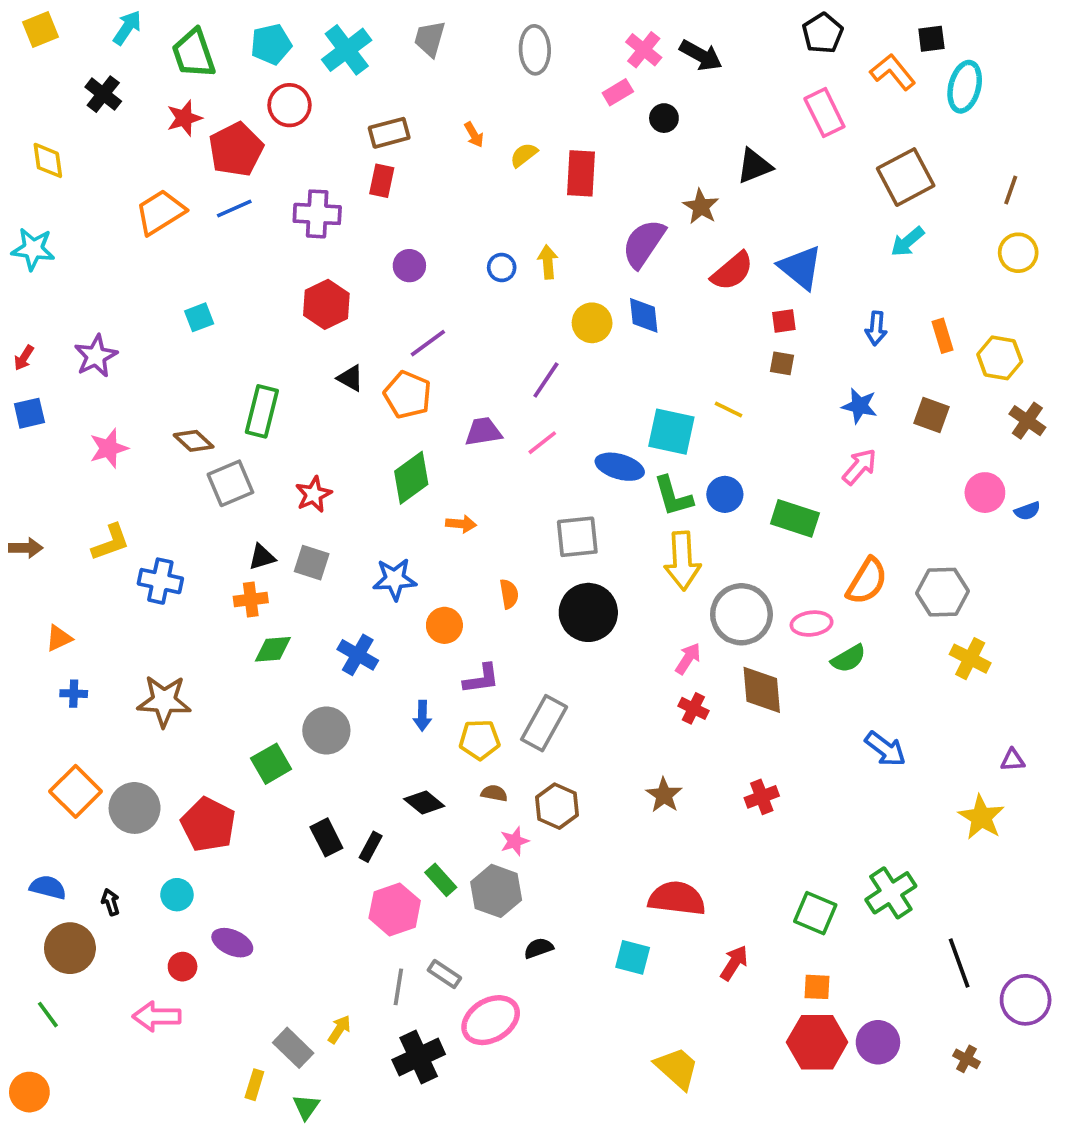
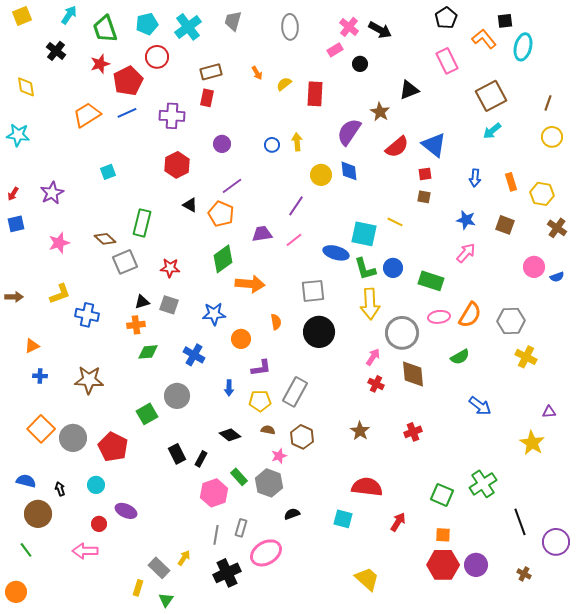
red star: (313, 494) -> (170, 268), turned 30
orange arrow: (461, 524) -> (250, 284), size x1.8
pink ellipse: (812, 624) -> (439, 317), moved
gray rectangle: (444, 974) -> (241, 528), turned 72

